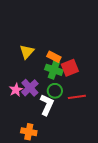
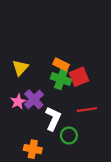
yellow triangle: (27, 52) -> (20, 68), moved
green circle: (55, 91) -> (69, 136), moved

